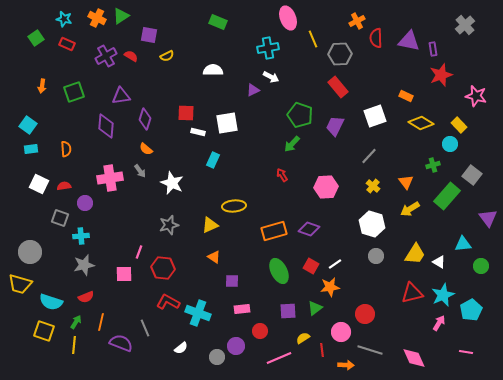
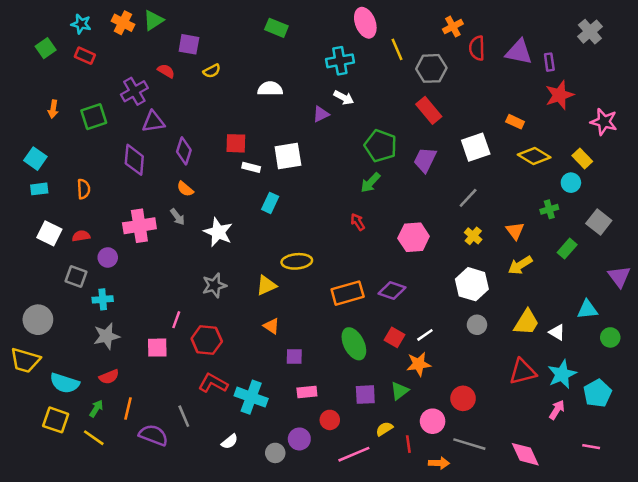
purple cross: (106, 56) -> (134, 91), moved
green rectangle: (447, 196) -> (567, 249), size x0.6
yellow line: (74, 345) -> (94, 438), turned -60

